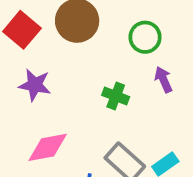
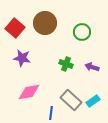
purple arrow: (163, 79) -> (92, 67), moved, turned -48

